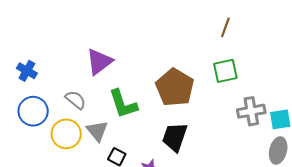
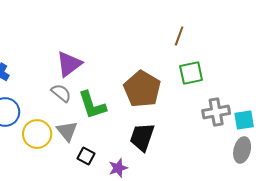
brown line: (225, 27) -> (179, 36), moved
gray semicircle: (75, 100) -> (61, 93), moved

